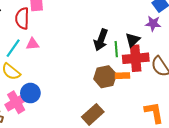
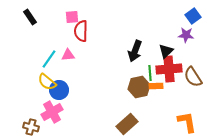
red semicircle: (22, 18) -> (81, 31), moved
green line: (116, 49) -> (150, 73), moved
blue circle: (30, 93) -> (59, 90), moved

